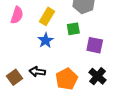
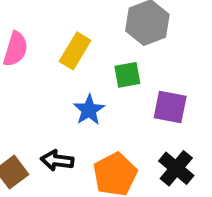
blue star: (46, 40) -> (89, 110), moved

